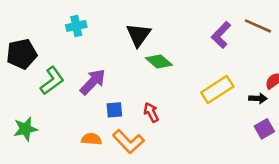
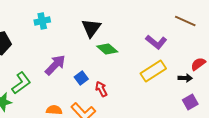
purple L-shape: (221, 35) -> (156, 42), moved, turned -95
green L-shape: (52, 81) -> (21, 83), moved
blue square: (114, 110) -> (81, 78), moved, turned -32

